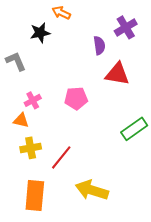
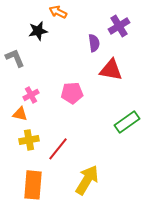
yellow arrow: (92, 190) -> (87, 180), turned 104

